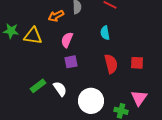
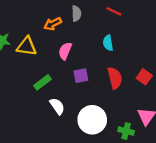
purple square: (71, 62) -> (81, 76), moved
red square: (137, 63) -> (144, 77), turned 32
green rectangle: (38, 86) -> (42, 82), moved

